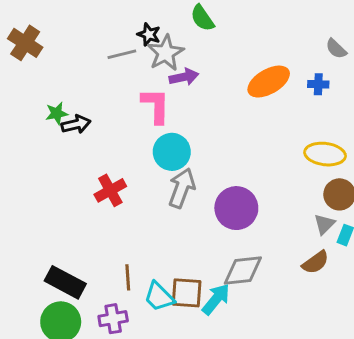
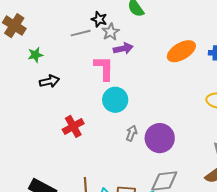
gray star: (166, 53) -> (111, 32), size x0.7
green star: (57, 113) -> (35, 55), moved
gray arrow: (182, 188) -> (131, 133), moved, size x0.6

